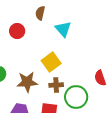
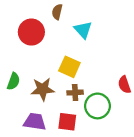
red circle: (17, 31) -> (31, 32), size x1.5
yellow square: (51, 62) -> (69, 67), turned -30

